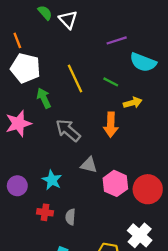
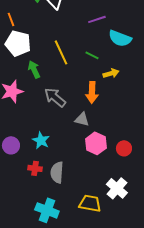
gray triangle: (89, 165) -> (82, 119), moved
red circle: (148, 189) -> (124, 148), size x0.6
gray semicircle: (70, 217) -> (57, 172), size x1.5

